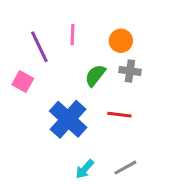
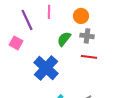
red line: (119, 115) -> (89, 57), moved

